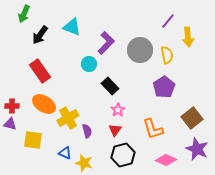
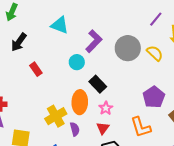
black arrow: (40, 35) -> (19, 42), moved
yellow semicircle: (167, 55) -> (155, 53), turned -36
red rectangle: (40, 71) -> (36, 69), moved, size x0.6
purple pentagon: (164, 87) -> (154, 97), moved
orange ellipse: (44, 104) -> (80, 102), moved, turned 60

